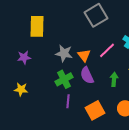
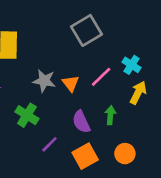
purple semicircle: (87, 75) -> (81, 122), moved
green cross: (64, 79) -> (27, 115), moved, turned -30
purple line: (68, 101) -> (49, 144), turned 40

